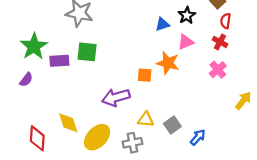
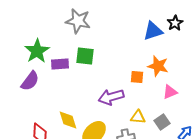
blue triangle: (162, 24) -> (153, 31), size x1.5
pink triangle: (186, 42) -> (170, 92), moved
purple semicircle: (26, 80) -> (30, 81), size x1.5

